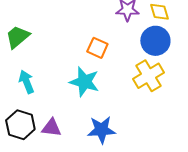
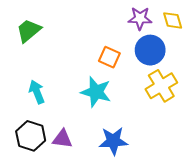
green trapezoid: (17, 37) -> (29, 31), moved
blue circle: (155, 41) -> (150, 50), moved

